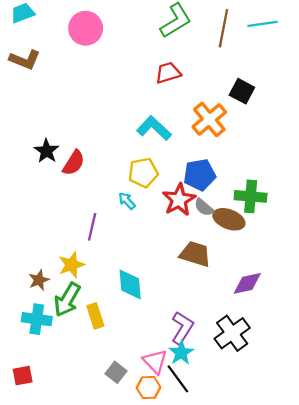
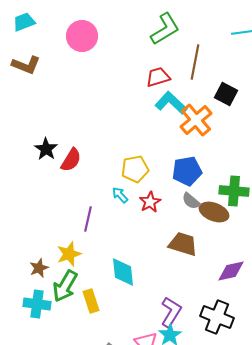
brown line: (223, 28) -> (195, 62), moved
cyan L-shape: (154, 128) -> (171, 103), moved
red star: (179, 200) -> (150, 202), moved, size x0.7
black cross: (232, 333) -> (217, 317), turned -32

